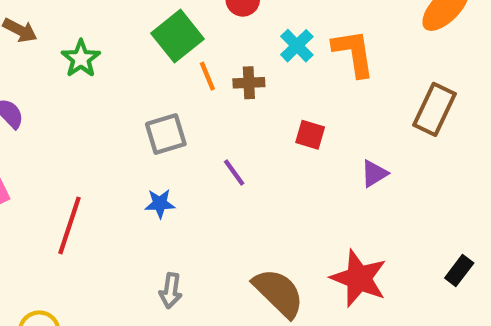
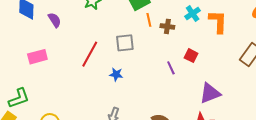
purple line: (234, 172) -> (171, 68), moved
purple triangle: (374, 174) -> (210, 93), moved, size x1.6
red line: (69, 225) -> (90, 54), moved

